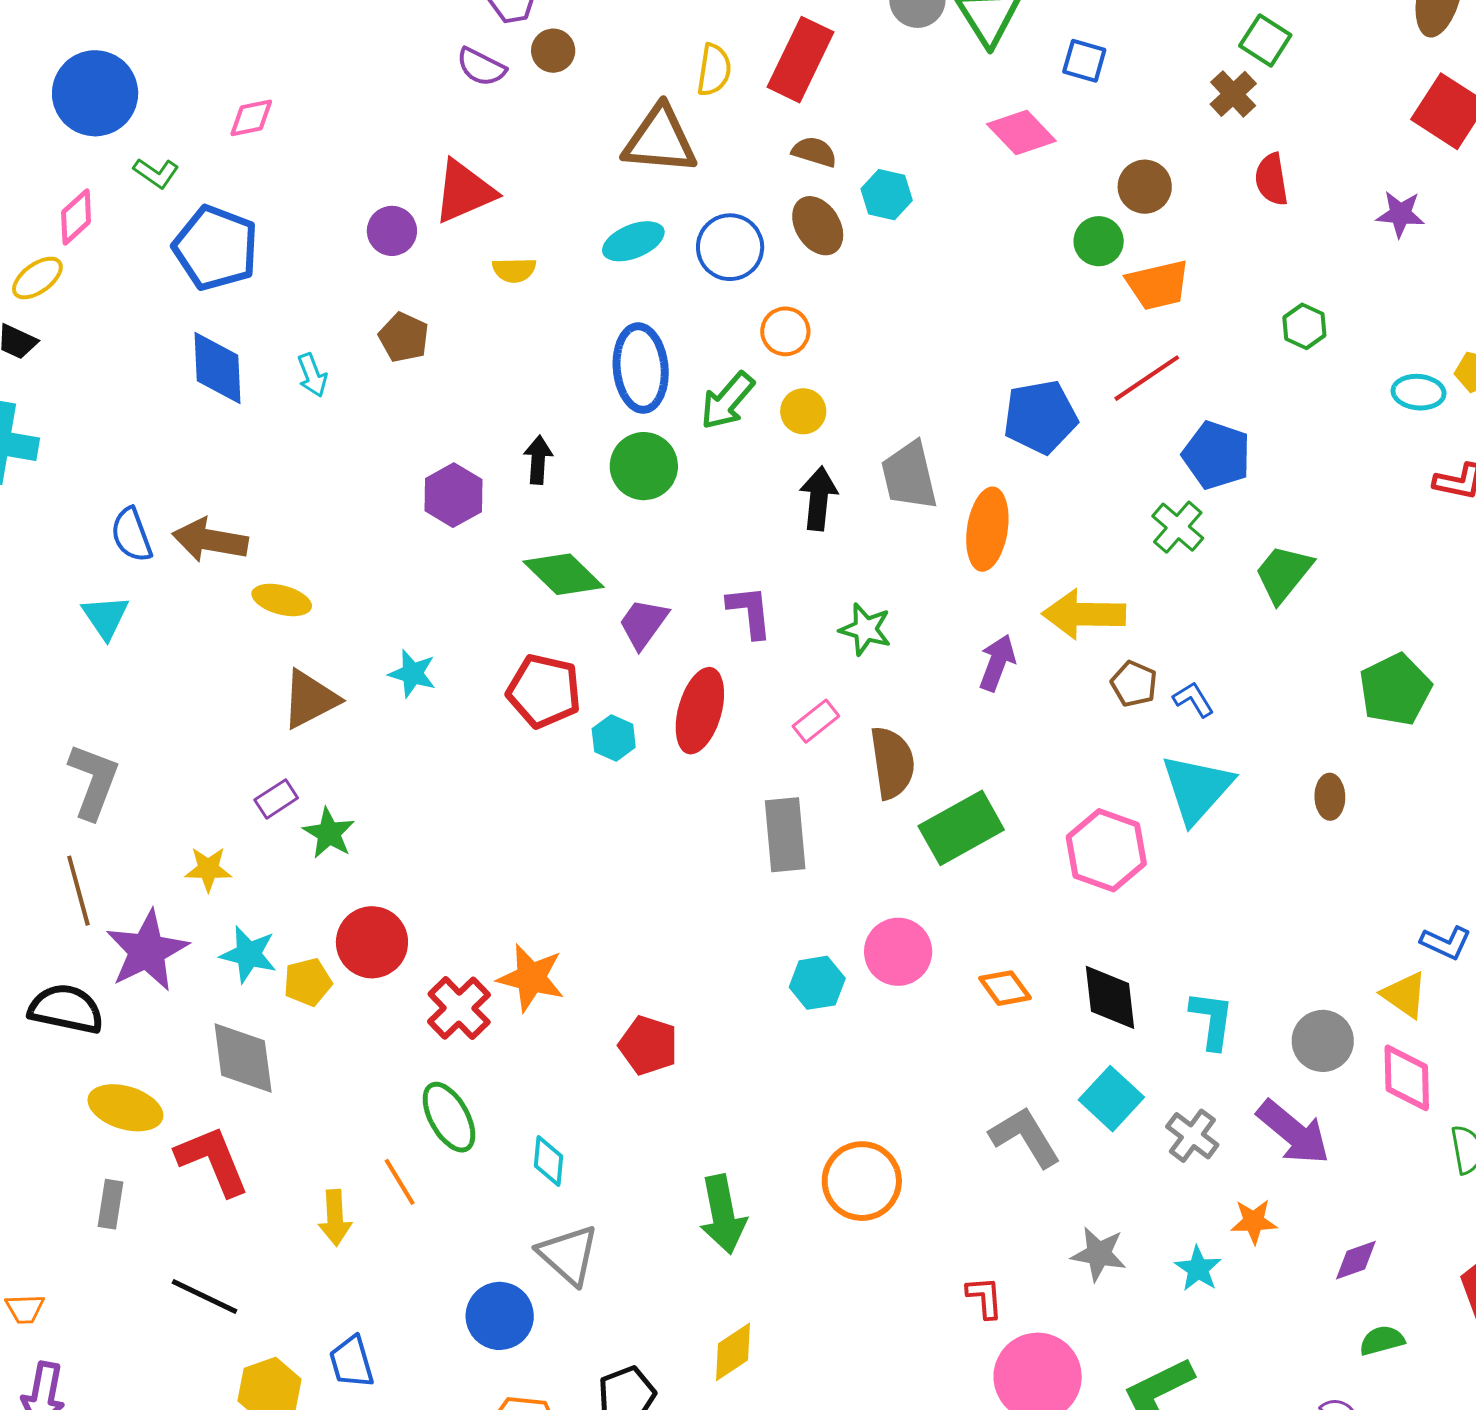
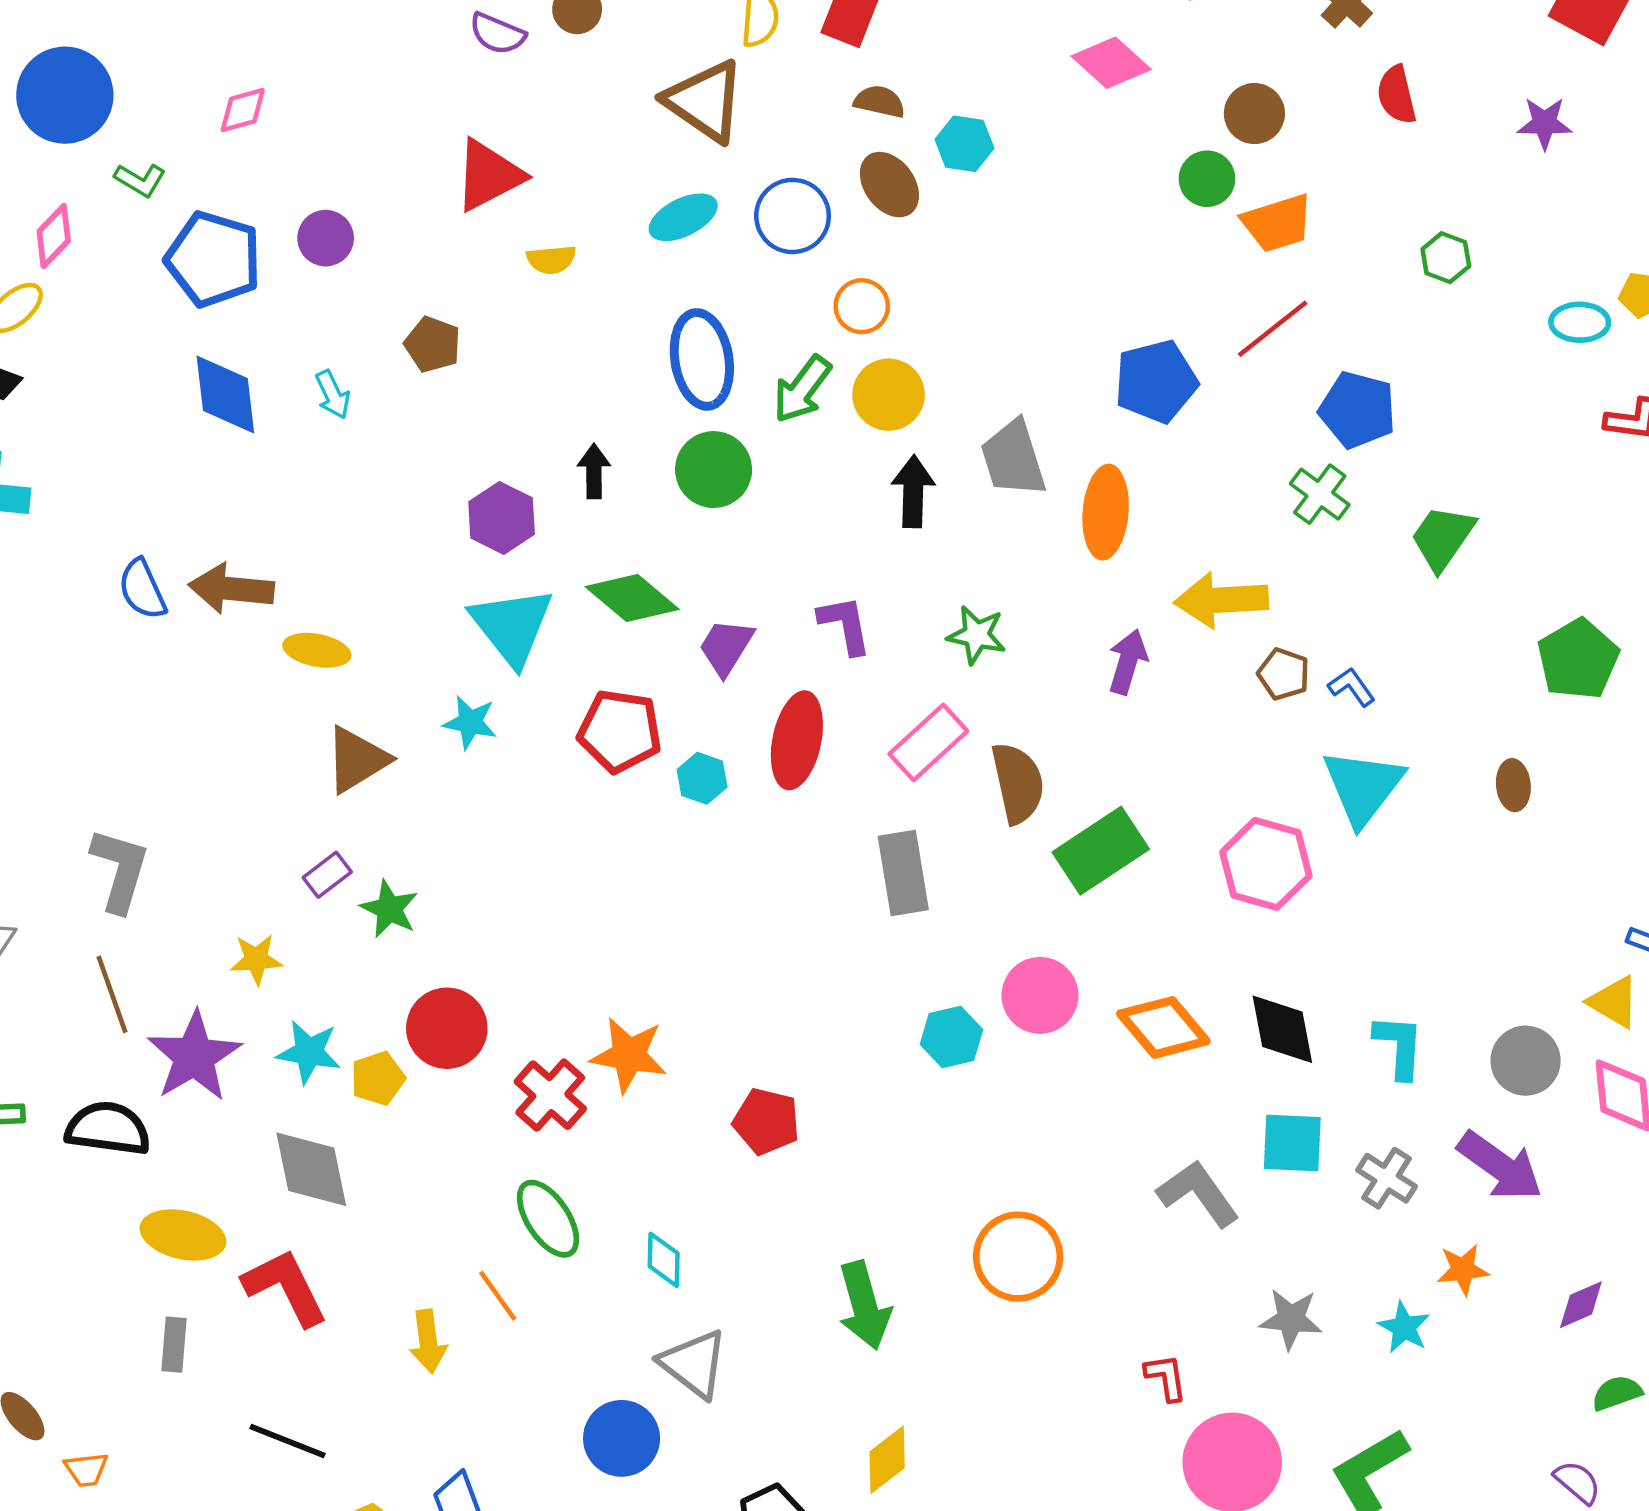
brown triangle: (660, 140) -> (705, 101), turned 34
purple circle: (392, 231) -> (326, 238), moved
yellow circle: (803, 411) -> (889, 395), size x1.4
cyan triangle: (105, 617) -> (512, 626), moved, size x1.6
pink rectangle: (816, 721) -> (928, 743), size x1.5
orange diamond: (1005, 988) -> (1163, 1027), size x1.5
cyan square: (1111, 1099) -> (1292, 1143), turned -36

